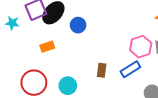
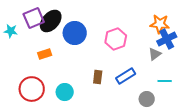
blue circle: (78, 25) -> (75, 33), size x1.5
pink hexagon: (141, 47) -> (116, 39), moved

